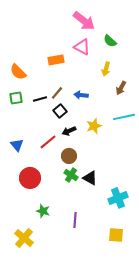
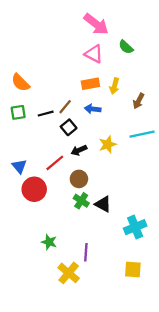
orange rectangle: (56, 60) -> (90, 84), moved
yellow arrow: (106, 69) -> (114, 86), moved
red circle: (30, 178) -> (34, 189), moved
yellow cross: (24, 238) -> (69, 273), moved

